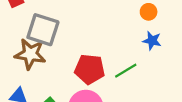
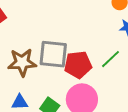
gray square: (43, 30) -> (53, 54), moved

